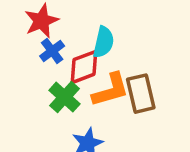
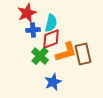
cyan semicircle: (104, 42) -> (51, 23), moved
blue cross: (52, 51) -> (33, 30), turned 32

